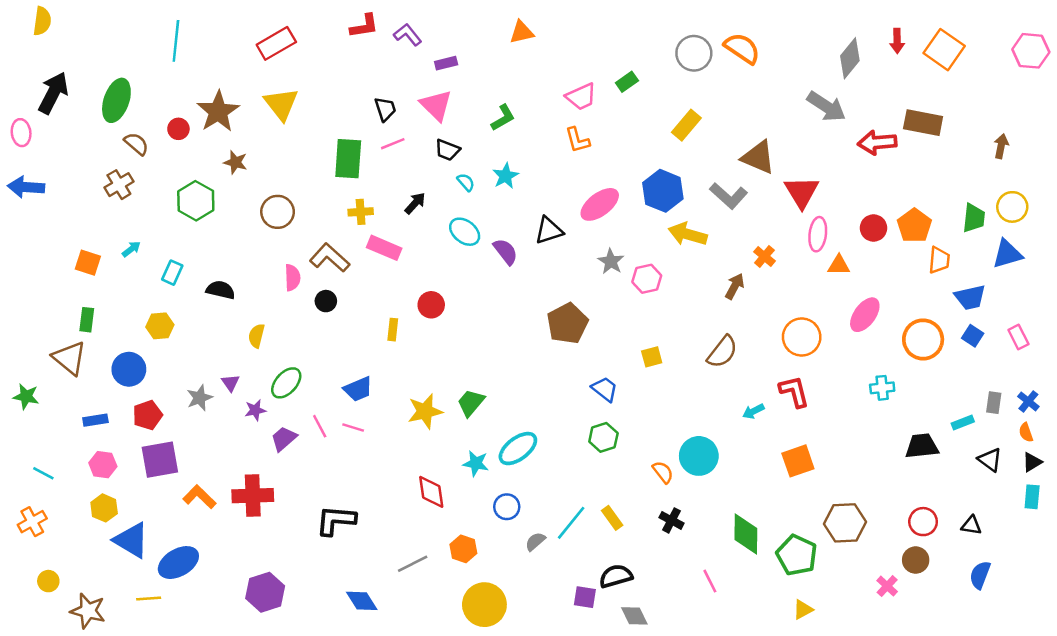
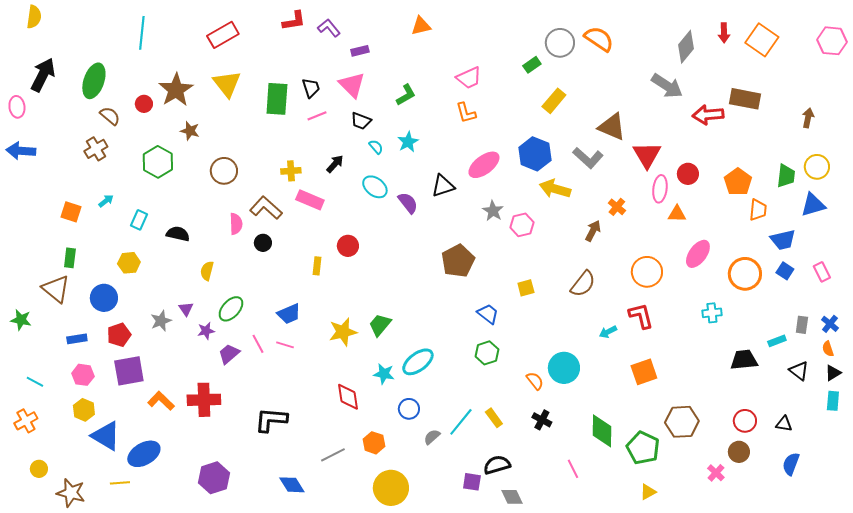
green rectangle: (627, 82) -> (532, 65), moved
green rectangle: (348, 159) -> (277, 99), moved
red circle: (873, 228) -> (688, 174), moved

